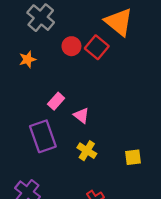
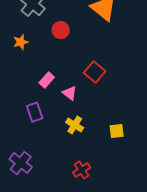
red square: (97, 47) -> (95, 72), moved
purple rectangle: (43, 136) -> (35, 112), size x0.7

